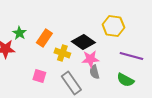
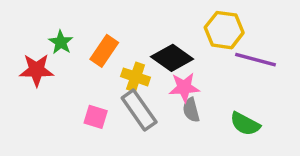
purple line: (131, 56) -> (255, 60), moved
gray rectangle: (71, 83) -> (139, 110), moved

